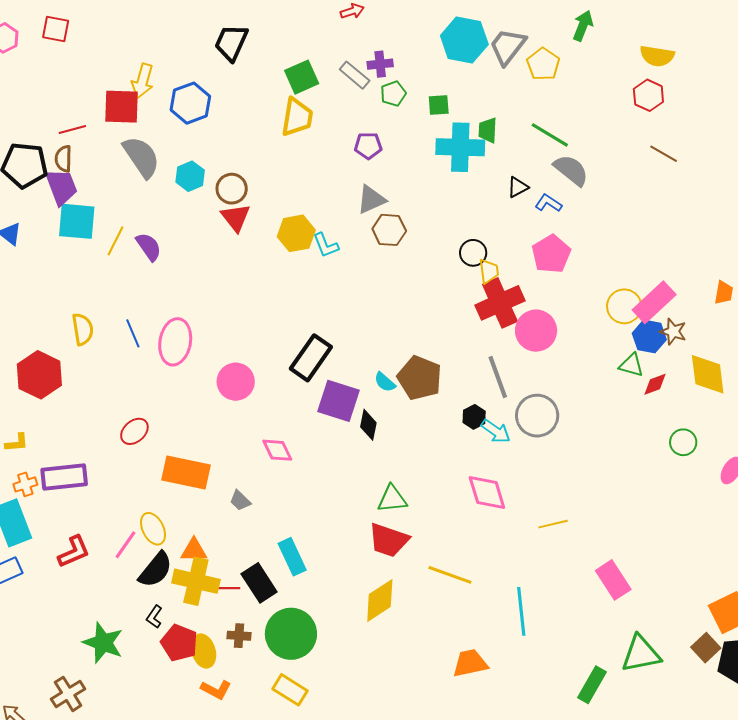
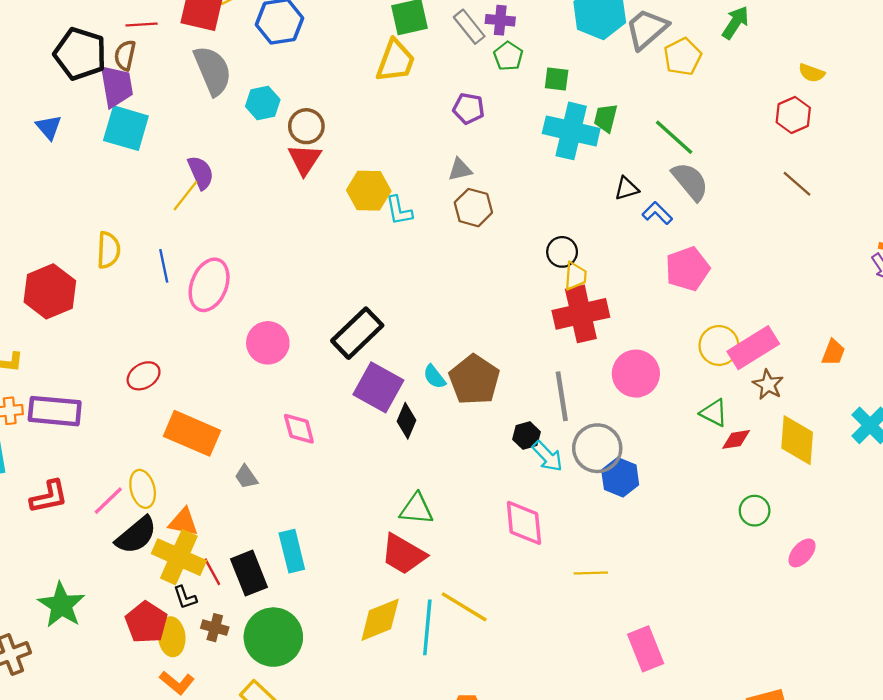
yellow semicircle: (657, 56) -> (812, 73), size x0.7
green pentagon: (393, 94) -> (508, 56), turned -30
gray triangle: (371, 200) -> (460, 170), size x0.7
yellow line: (115, 241) -> (185, 196), moved
pink pentagon: (551, 254) -> (687, 269), moved
pink circle: (536, 331) -> (636, 374), moved
blue hexagon: (649, 336) -> (620, 477), moved
red line: (227, 588) -> (212, 572), turned 50
cyan line: (521, 611) -> (427, 627), moved
black L-shape: (154, 617) -> (185, 597), moved, turned -65

